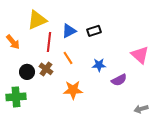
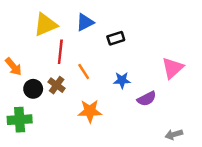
blue triangle: (69, 31) -> (85, 22), moved
orange arrow: (13, 42) -> (13, 67), moved
pink triangle: (140, 55) -> (173, 68), turned 36

